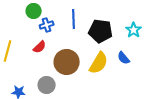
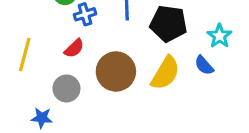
cyan star: (134, 30) -> (219, 36), moved
gray circle: (47, 85) -> (66, 88), moved

